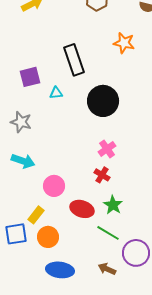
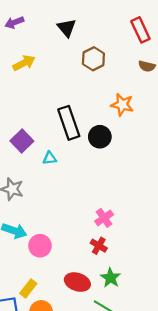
purple square: (30, 77) -> (22, 141), turned -30
black circle: (103, 101) -> (100, 137), moved, size x0.7
pink circle: (54, 186) -> (40, 246), moved

